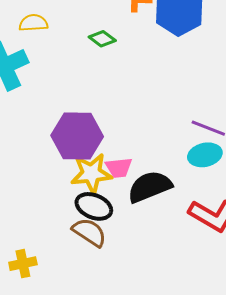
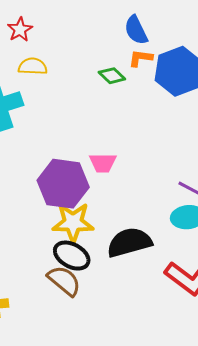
green diamond: (102, 39) -> (112, 76), moved
pink trapezoid: (119, 168) -> (103, 163), moved

